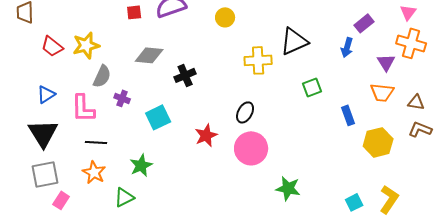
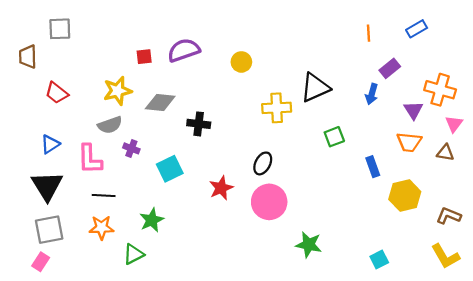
pink triangle: (408, 12) -> (454, 124), moved
yellow star: (86, 45) -> (117, 91), moved
black cross: (185, 75) -> (199, 124), turned 30
gray semicircle: (102, 76) -> (110, 125), turned 45
brown L-shape: (420, 129) -> (449, 216), moved
orange star: (94, 172) -> (101, 228), turned -30
yellow L-shape: (389, 199) -> (445, 256), moved, turned 116
pink rectangle: (61, 200) -> (41, 262), moved

